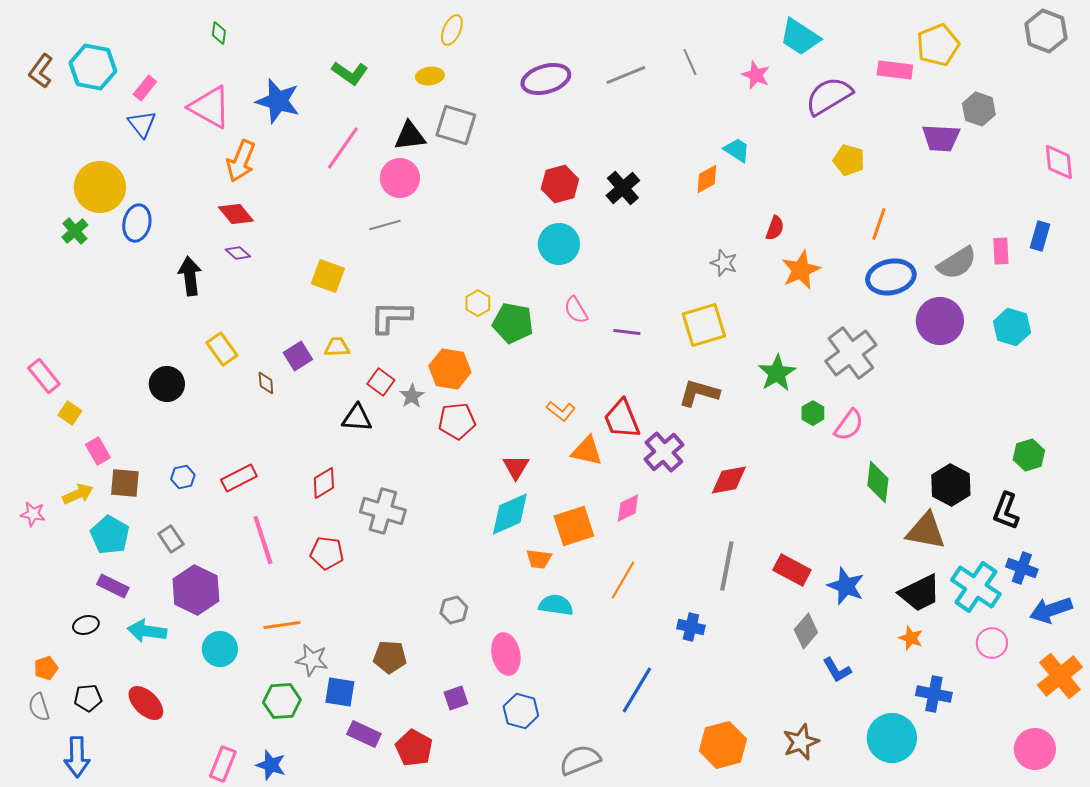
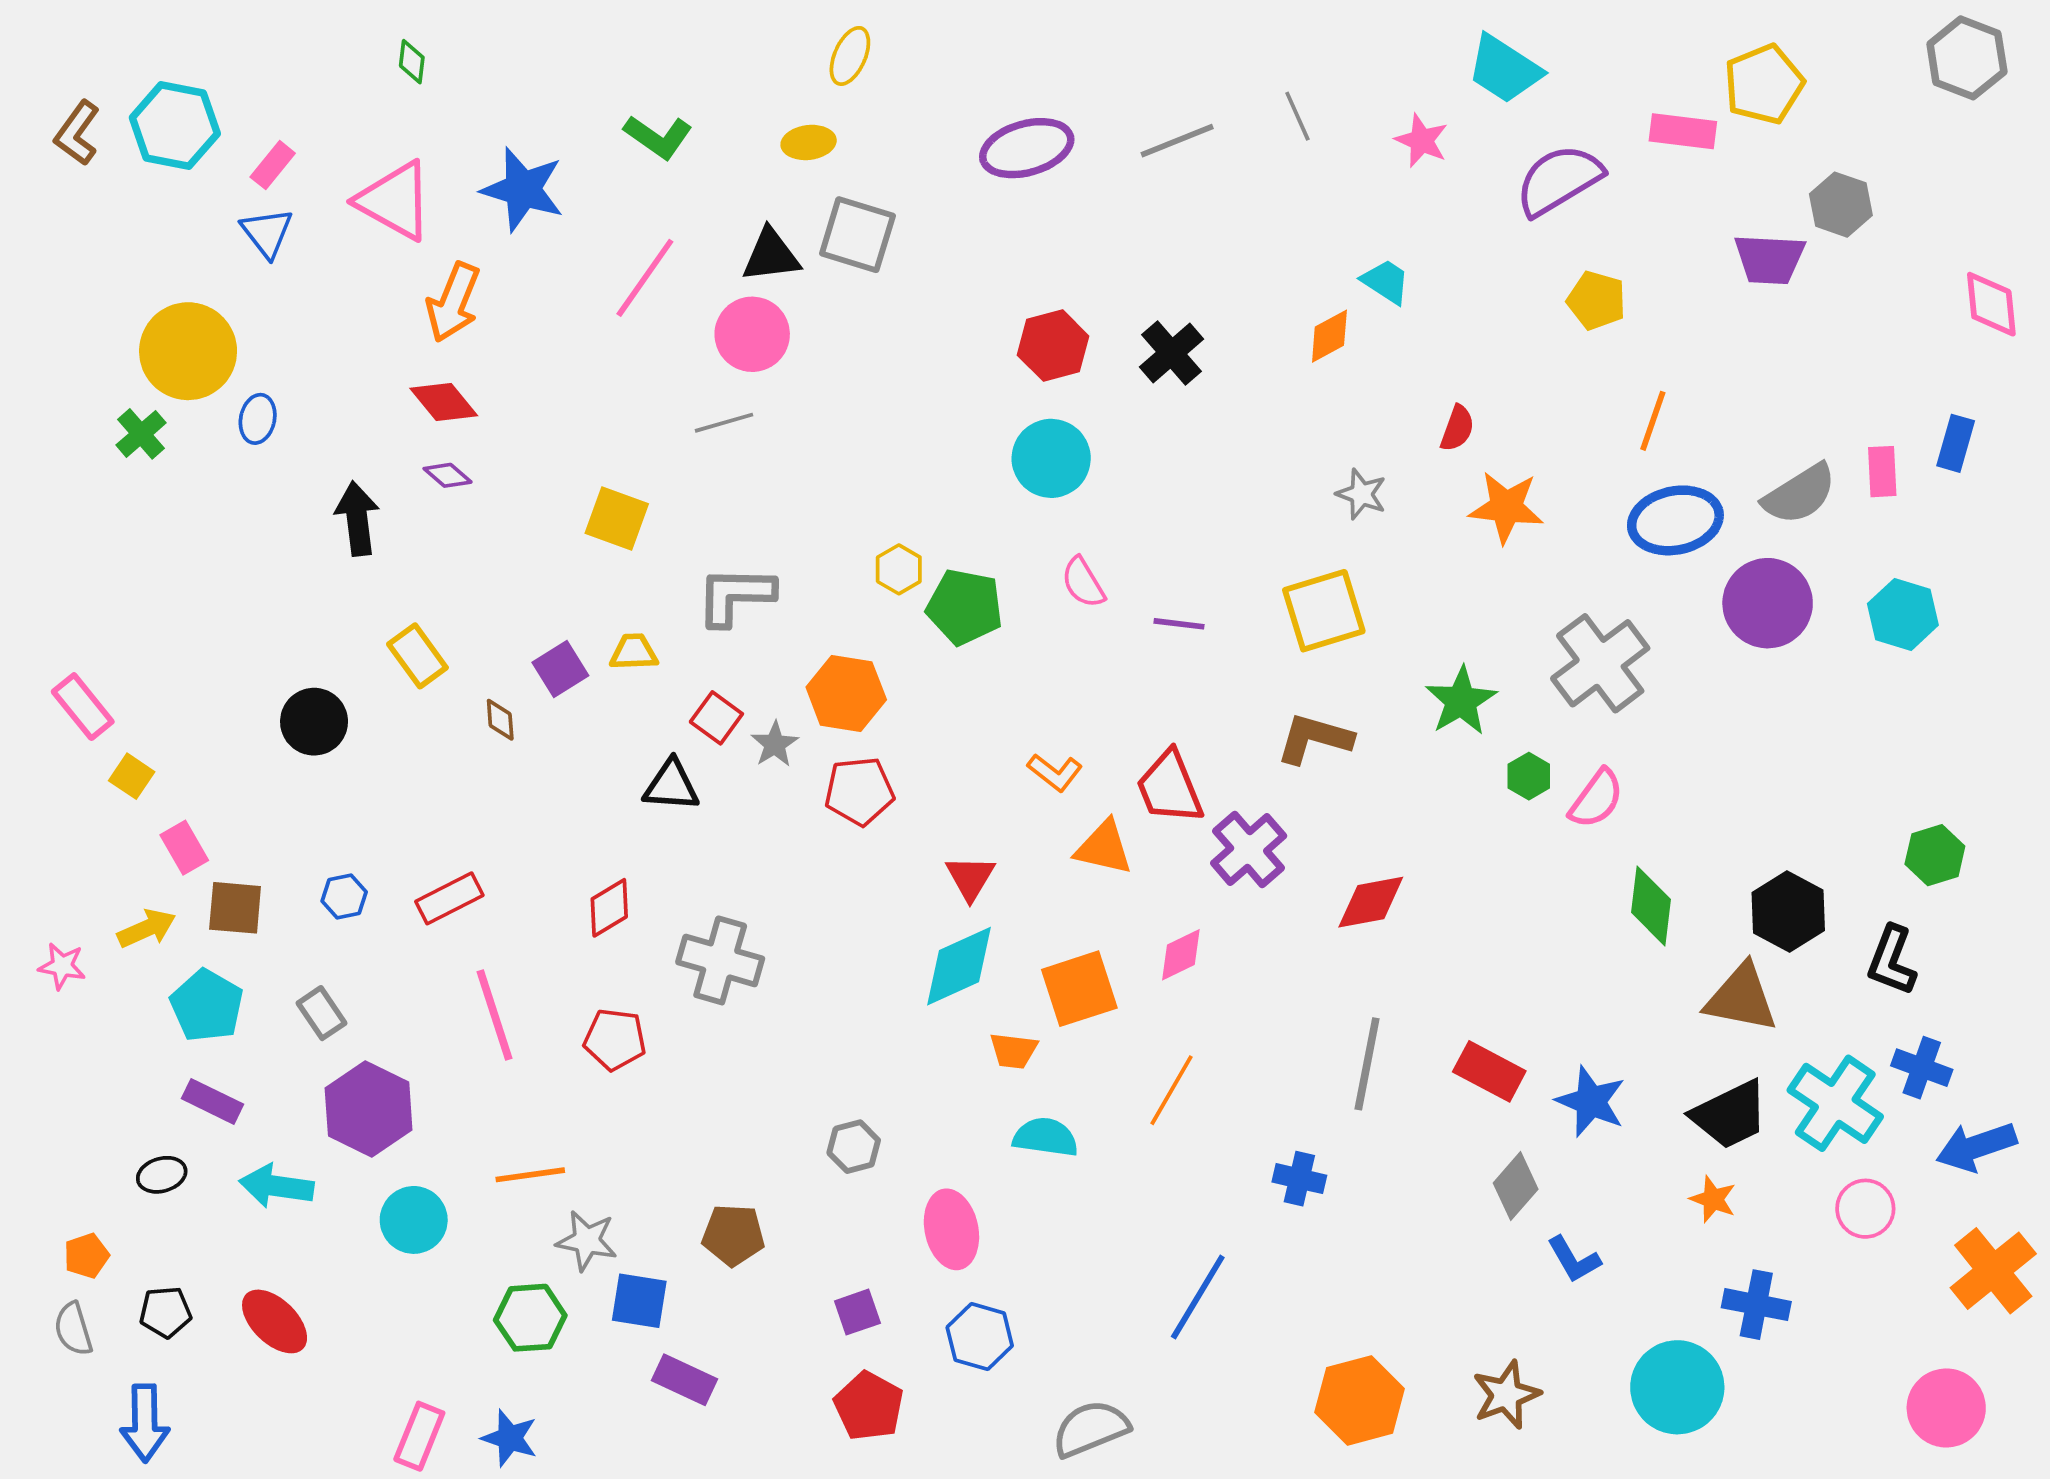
blue ellipse: (137, 223) -> (258, 419), size x0.7
orange star: (801, 270) -> (1506, 507), turned 30
red pentagon: (414, 748) -> (869, 1406), moved

